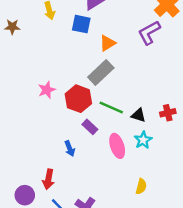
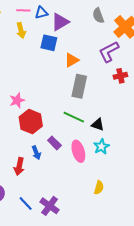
gray rectangle: (101, 73) -> (79, 86), moved, turned -35
red hexagon: (78, 99) -> (31, 122), moved
red cross: (168, 113) -> (120, 76), moved
purple rectangle: (90, 127) -> (54, 143), moved
red arrow: (48, 179) -> (19, 166), moved

